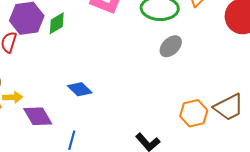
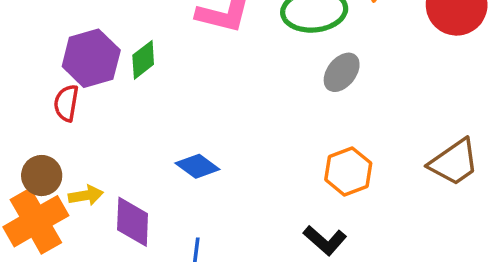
orange hexagon: (194, 113) -> (348, 171), moved
purple diamond: (38, 116) -> (133, 222), turned 40

